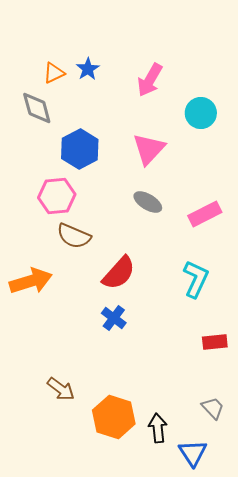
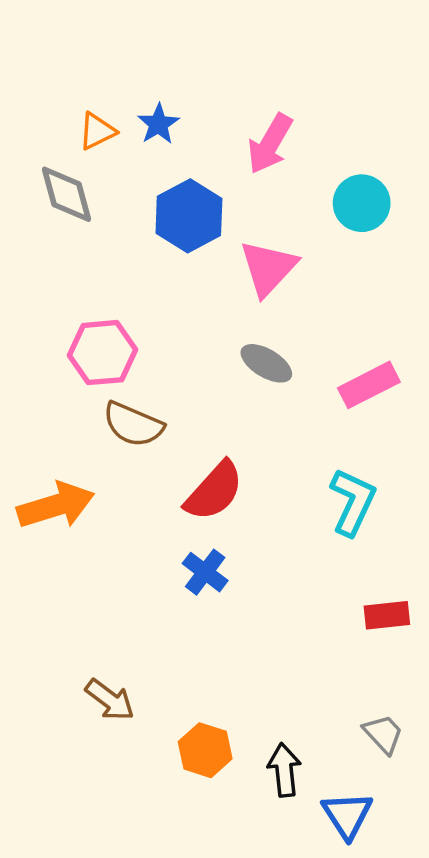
blue hexagon: (80, 149) -> (189, 216), moved
orange hexagon: (114, 417) -> (205, 750), size x0.7

